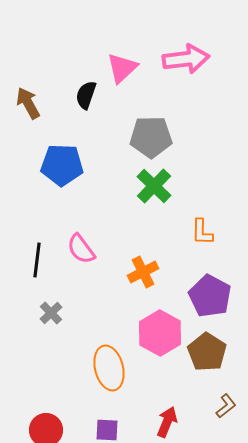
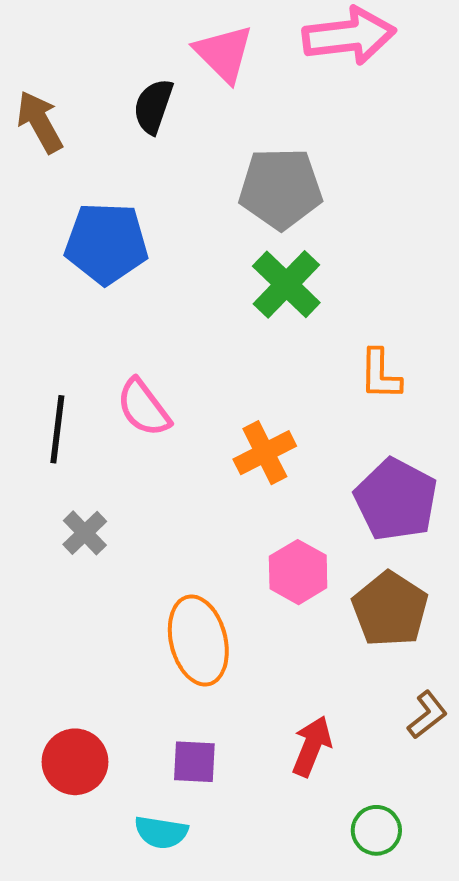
pink triangle: (122, 68) -> (224, 53), turned -32
pink hexagon: (160, 333) -> (298, 572), size x0.7

